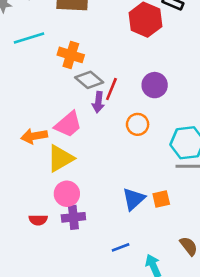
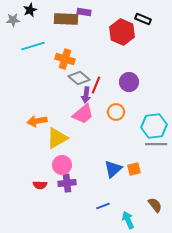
pink trapezoid: (68, 124) -> (83, 114), moved

